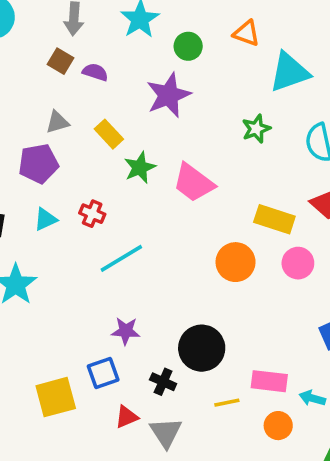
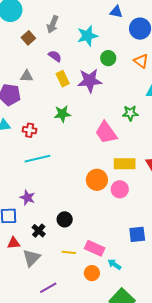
brown square: (60, 61) -> (28, 38), moved
yellow rectangle: (109, 134) -> (63, 79), moved
pink trapezoid: (194, 183) -> (106, 133), moved
red cross: (92, 214) -> (30, 130), turned -32
yellow rectangle: (274, 219) -> (125, 164), turned -35
pink circle: (298, 263) -> (120, 189), moved
black circle: (202, 348) -> (65, 219), size x0.6

